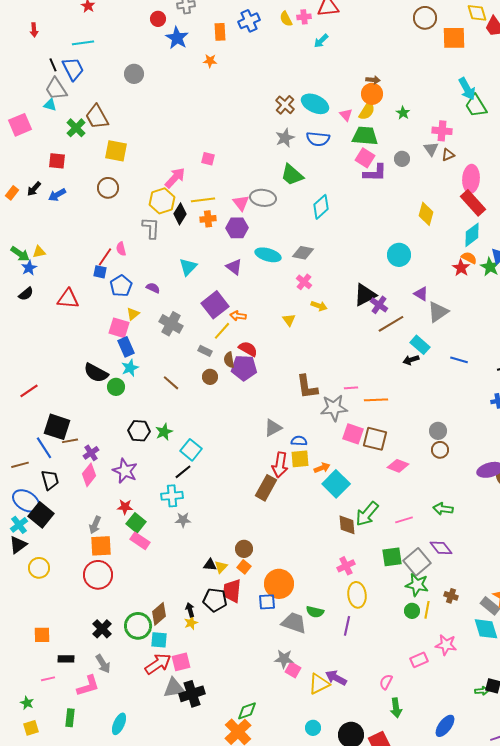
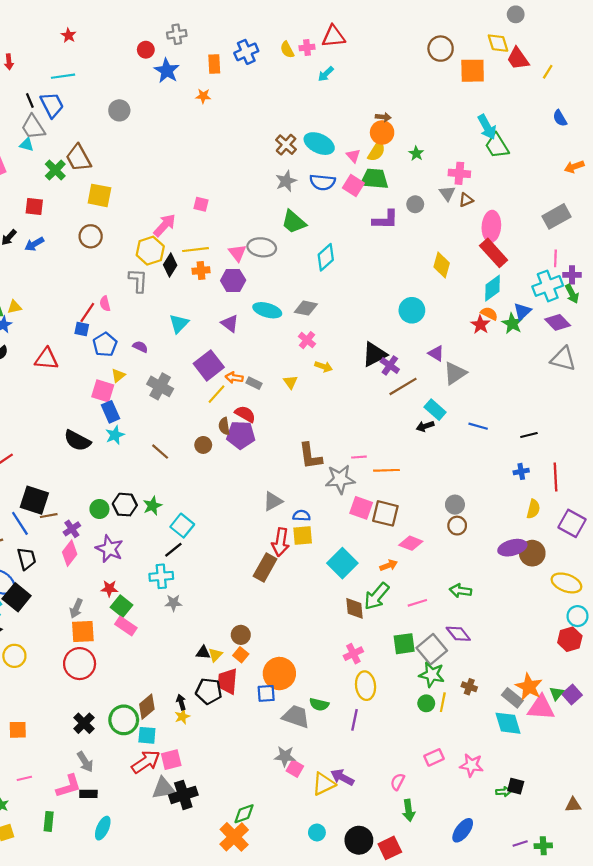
pink square: (365, 158) -> (353, 185), moved
gray rectangle: (205, 351) -> (254, 383), moved
green circle: (116, 387) -> (99, 509), moved
orange arrow: (322, 468) -> (389, 565), moved
pink star: (446, 645) -> (472, 765), moved
black rectangle: (66, 659) -> (88, 794), moved

